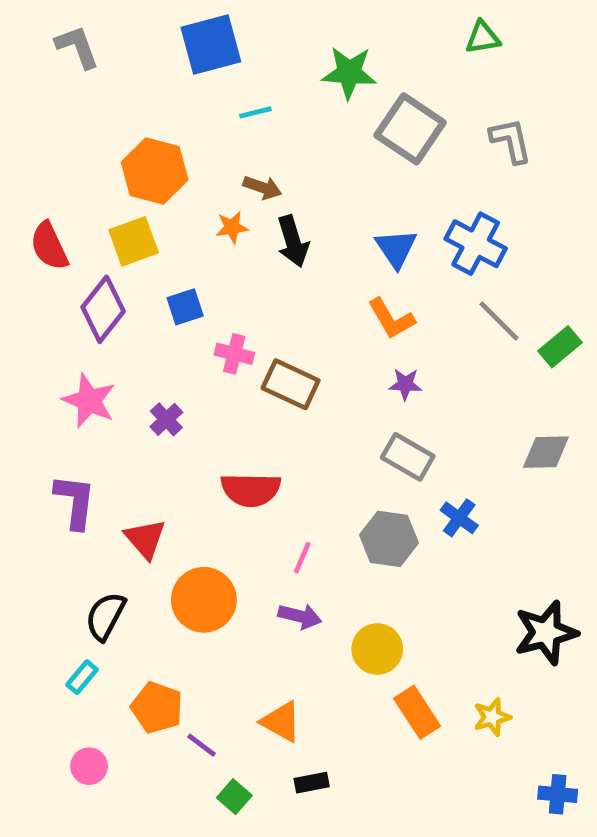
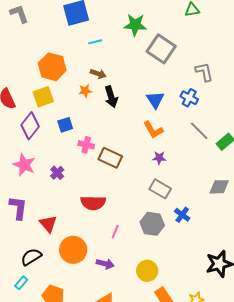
gray L-shape: (511, 141) -> (204, 72), moved
blue cross: (476, 244) -> (189, 98), size x0.7
black semicircle: (105, 616) -> (31, 257), turned 30
purple arrow: (300, 616) -> (105, 264), moved

